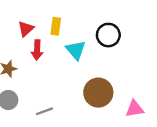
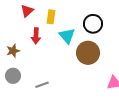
red triangle: (26, 29) -> (27, 11), moved
brown circle: (98, 93) -> (88, 53), moved

